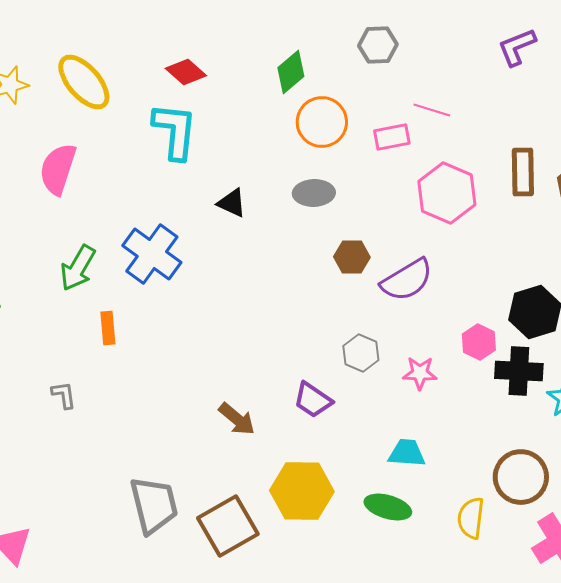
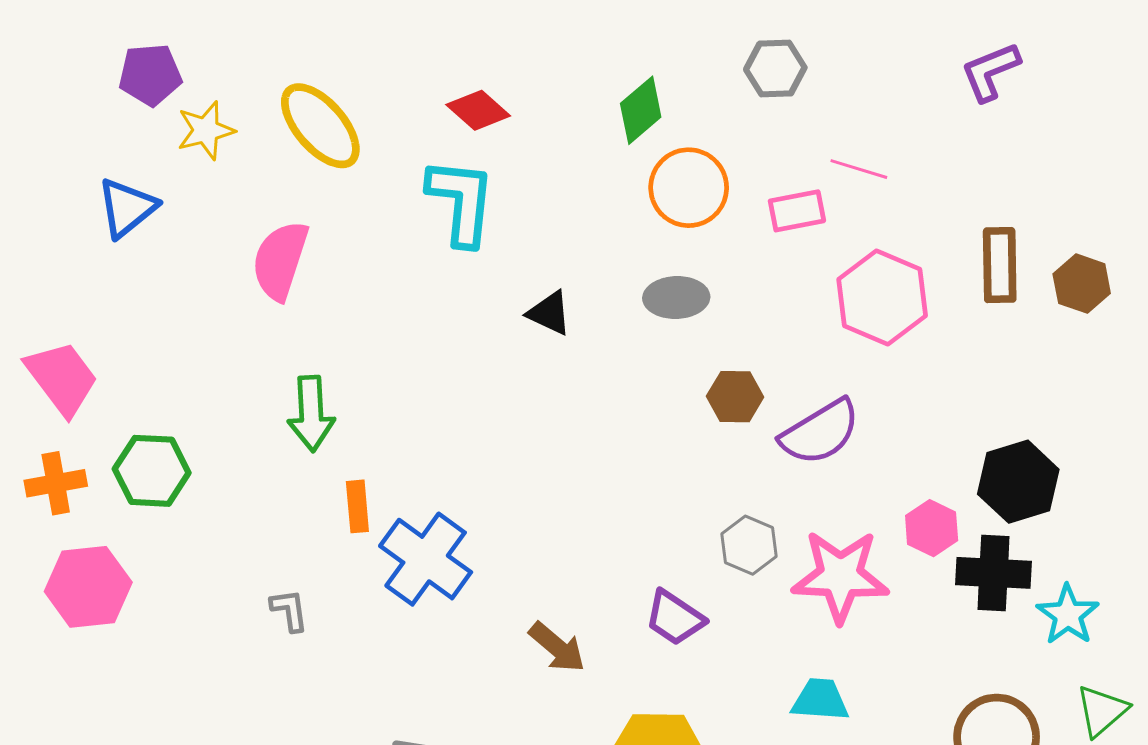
blue cross: (152, 254) -> (426, 559), moved
green arrow: (78, 268) -> (311, 414), turned -33
pink star: (420, 373) -> (840, 576), size x1.8

